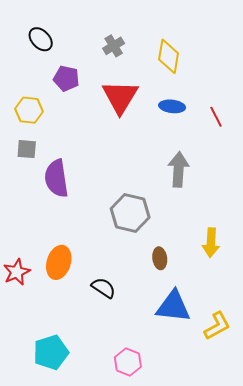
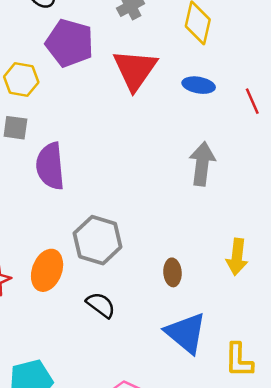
purple pentagon: (66, 78) -> (70, 43), size x1.5
gray hexagon: (130, 213) -> (98, 240), moved
blue triangle: (173, 306) -> (186, 333), turned 30
yellow L-shape: (217, 326) -> (239, 360), turned 116

